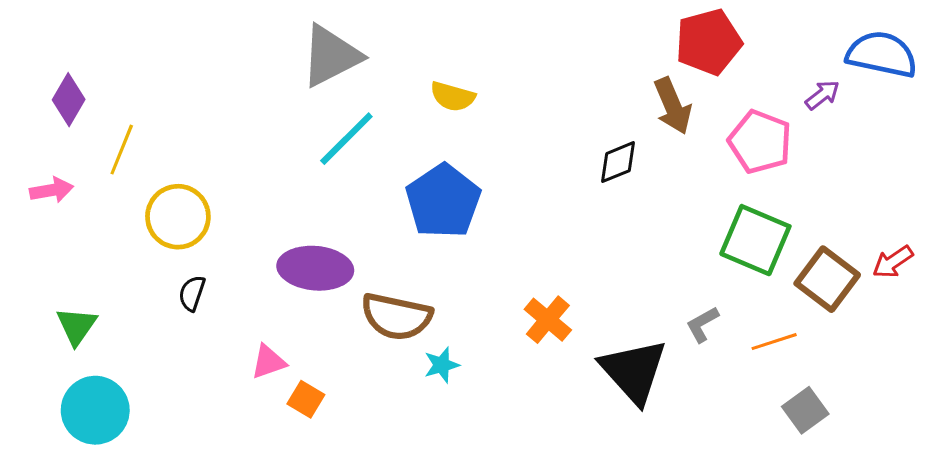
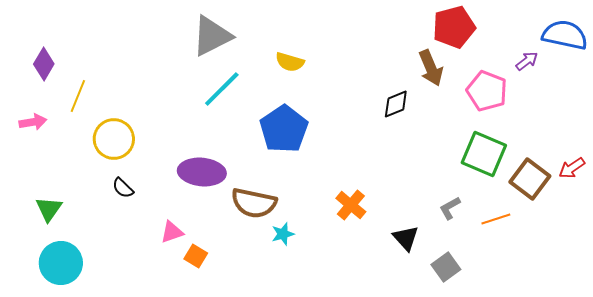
black semicircle: (192, 293) -> (123, 188), turned -65
black triangle: (634, 371) -> (406, 238), size x0.6
gray square: (805, 410) -> (446, 267), moved

